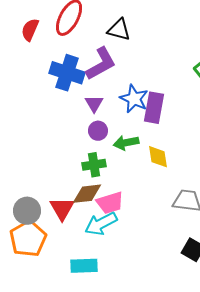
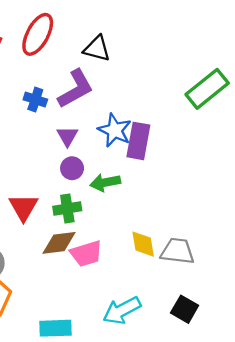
blue cross: (67, 73) -> (35, 100), size x0.6
yellow diamond: (158, 157) -> (143, 244), moved
red triangle: (62, 209) -> (23, 207), moved
cyan arrow: (101, 224) -> (122, 310), moved

